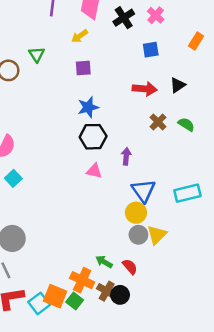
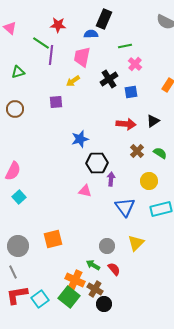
black cross: (124, 18) -> (109, 79), moved
green triangle: (37, 54) -> (18, 72), moved, turned 48
purple square: (83, 68) -> (56, 102), moved
black hexagon: (93, 137) -> (97, 163), moved
yellow circle: (136, 213) -> (149, 181), moved
gray circle: (138, 235) -> (107, 246), moved
black circle: (120, 295) -> (104, 304), moved
orange square: (55, 296) -> (53, 239), moved, turned -36
green square: (75, 301) -> (69, 297), size x1.5

